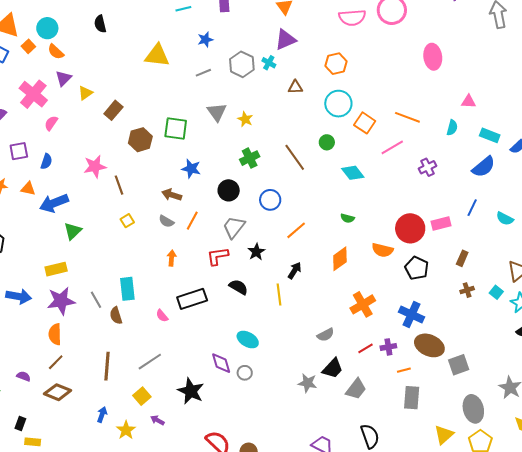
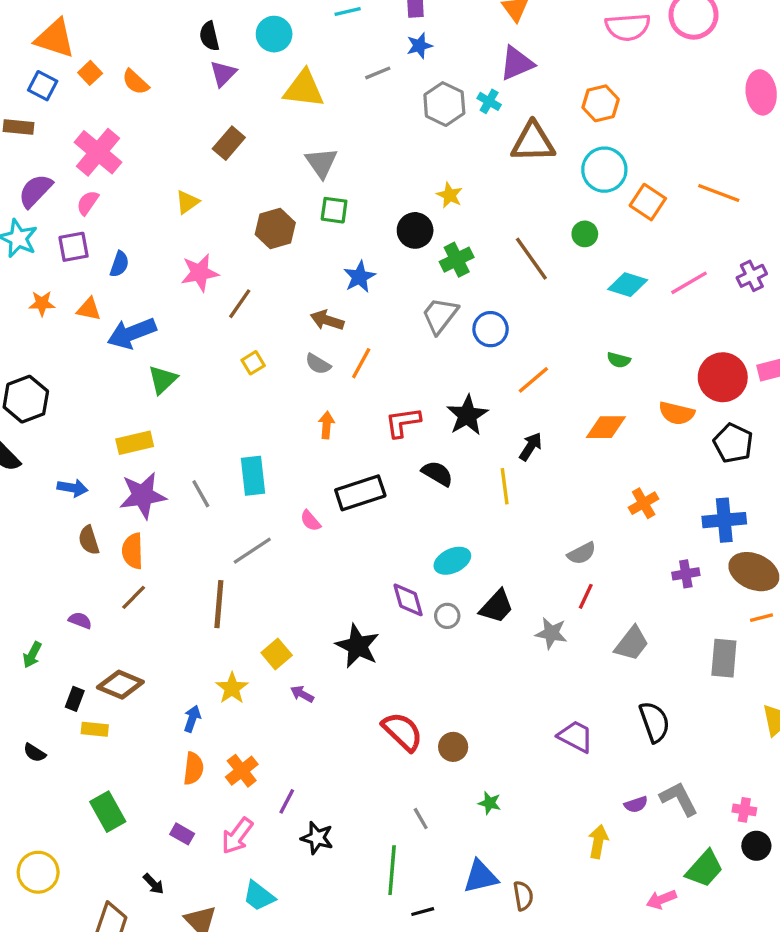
cyan circle: (47, 28) -> (274, 34), moved
blue star: (205, 40) -> (419, 46), moved
gray line: (203, 73) -> (378, 73), moved
purple triangle: (63, 78) -> (223, 74), moved
brown triangle: (295, 87) -> (533, 142), size x1.8
yellow triangle: (85, 93) -> (187, 202), moved
brown rectangle: (113, 110) -> (229, 143), moved
gray triangle: (217, 112) -> (321, 163), moved
pink semicircle: (51, 123) -> (88, 203), moved
green square: (176, 129) -> (334, 210), size x0.7
pink line: (392, 147) -> (689, 283), moved
blue star: (191, 169) -> (360, 277), turned 30
cyan diamond: (353, 173) -> (628, 285), turned -35
brown line: (119, 185) -> (240, 304), turned 54
black circle: (229, 190) -> (415, 230), moved
gray trapezoid: (234, 227) -> (440, 315), moved
black star: (256, 252) -> (467, 415), size x1.4
orange diamond: (340, 259) -> (606, 427), turned 35
blue arrow: (19, 296) -> (72, 488), size x0.7
orange cross: (363, 304) -> (644, 503), size x0.7
blue cross: (411, 314) -> (724, 520), turned -30
brown semicircle: (116, 316) -> (89, 540), moved
cyan ellipse: (248, 340) -> (452, 561), turned -55
red line: (365, 348) -> (586, 596), moved, turned -35
gray line: (150, 362) -> (252, 551), moved
black trapezoid: (333, 368) -> (497, 606), moved
orange line: (404, 370) -> (762, 618), moved
brown diamond: (58, 392) -> (120, 685), moved
blue arrow: (102, 415) -> (192, 719), moved
yellow star: (126, 430) -> (232, 688), moved

